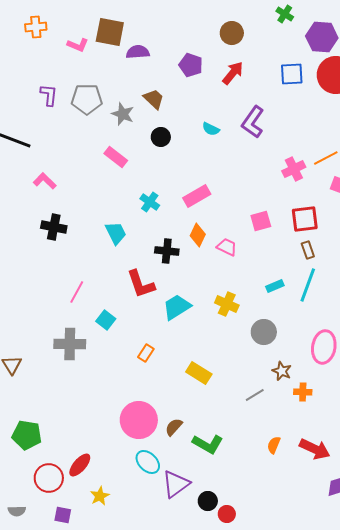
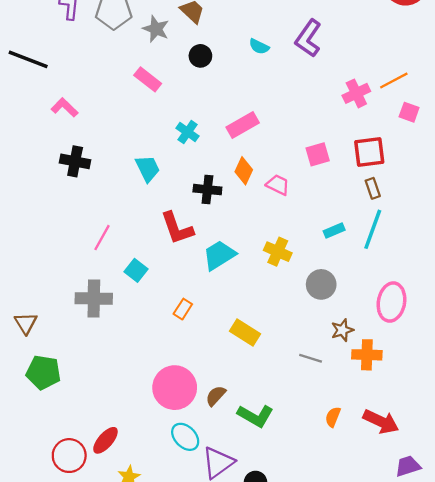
brown star: (282, 371) -> (342, 330), turned 30
orange cross: (303, 392) -> (367, 355), size x1.4
gray line: (255, 395) -> (311, 358), turned 48
green pentagon: (27, 435) -> (43, 372), moved

